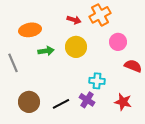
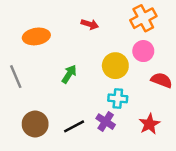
orange cross: (100, 15) -> (143, 18), moved
yellow circle: (76, 47) -> (115, 66), moved
green arrow: (46, 51) -> (69, 74), moved, turned -49
red star: (123, 102) -> (149, 124), turned 30

